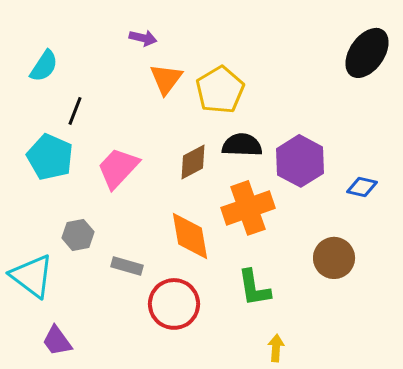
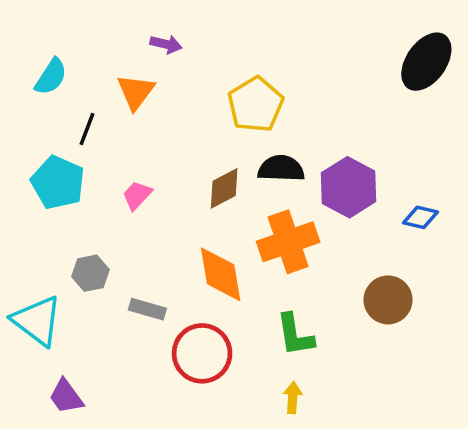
orange triangle: (166, 79) -> (136, 92), moved
pink trapezoid: (118, 168) -> (137, 195), size x0.6
yellow arrow: (276, 348) -> (293, 398), moved

